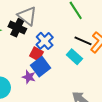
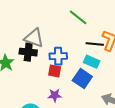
blue cross: (45, 41) -> (58, 56), turned -30
blue square: (41, 67) -> (82, 78), moved

